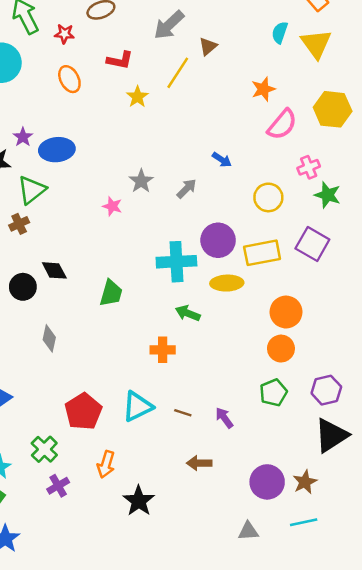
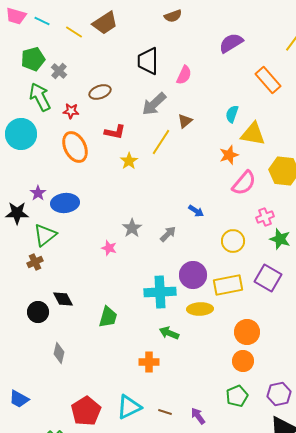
cyan semicircle: (280, 33) -> (232, 114), moved
yellow triangle: (316, 44) -> (253, 134), moved, turned -44
orange ellipse: (69, 79) -> (75, 147), size x1.4

